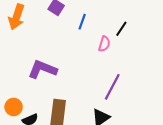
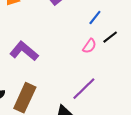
blue line: (82, 22) -> (95, 18), moved

